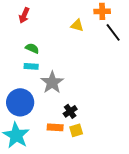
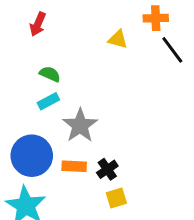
cyan rectangle: (31, 66) -> (48, 101), turned -32
orange rectangle: (55, 127) -> (74, 166), moved

